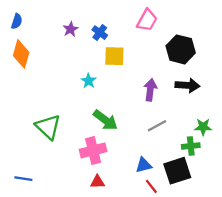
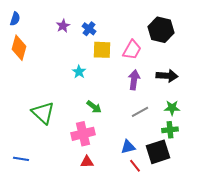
pink trapezoid: (147, 20) -> (132, 50), moved
black hexagon: (181, 49) -> (161, 30), moved
green arrow: (105, 120) -> (94, 107), size x0.7
green star: (203, 127) -> (172, 108), moved

